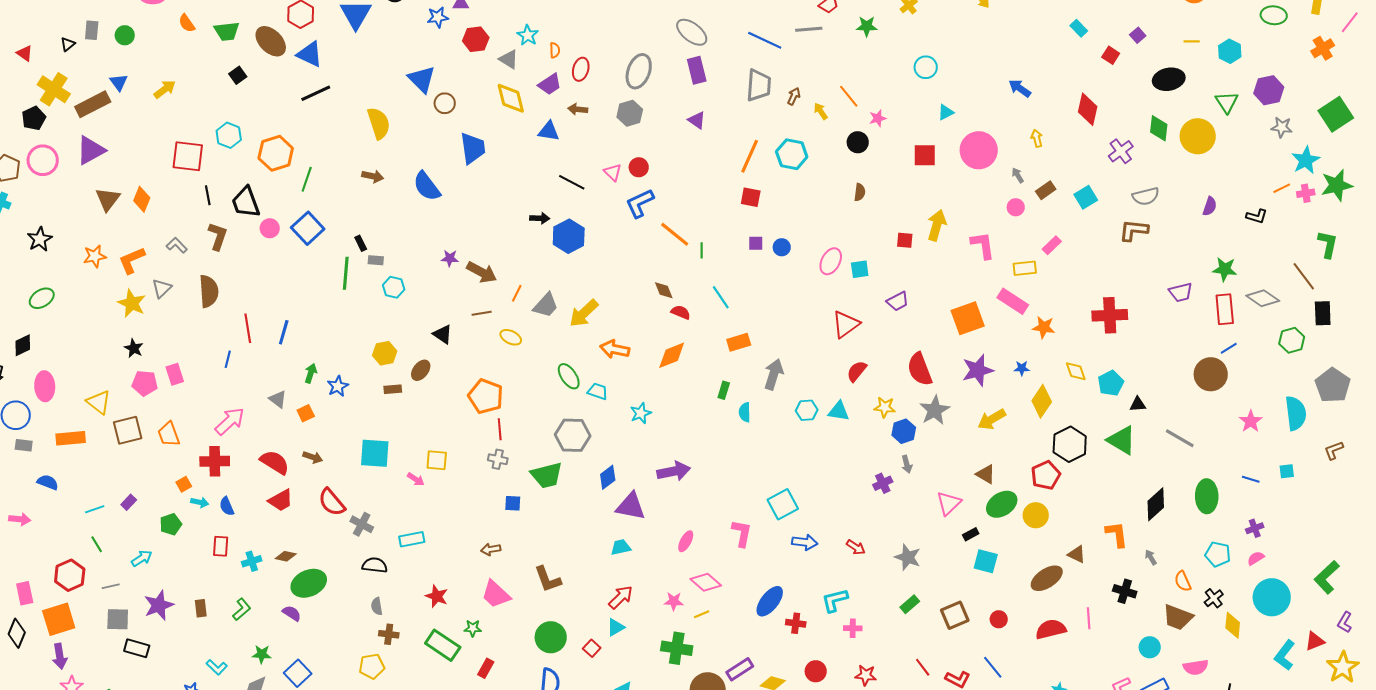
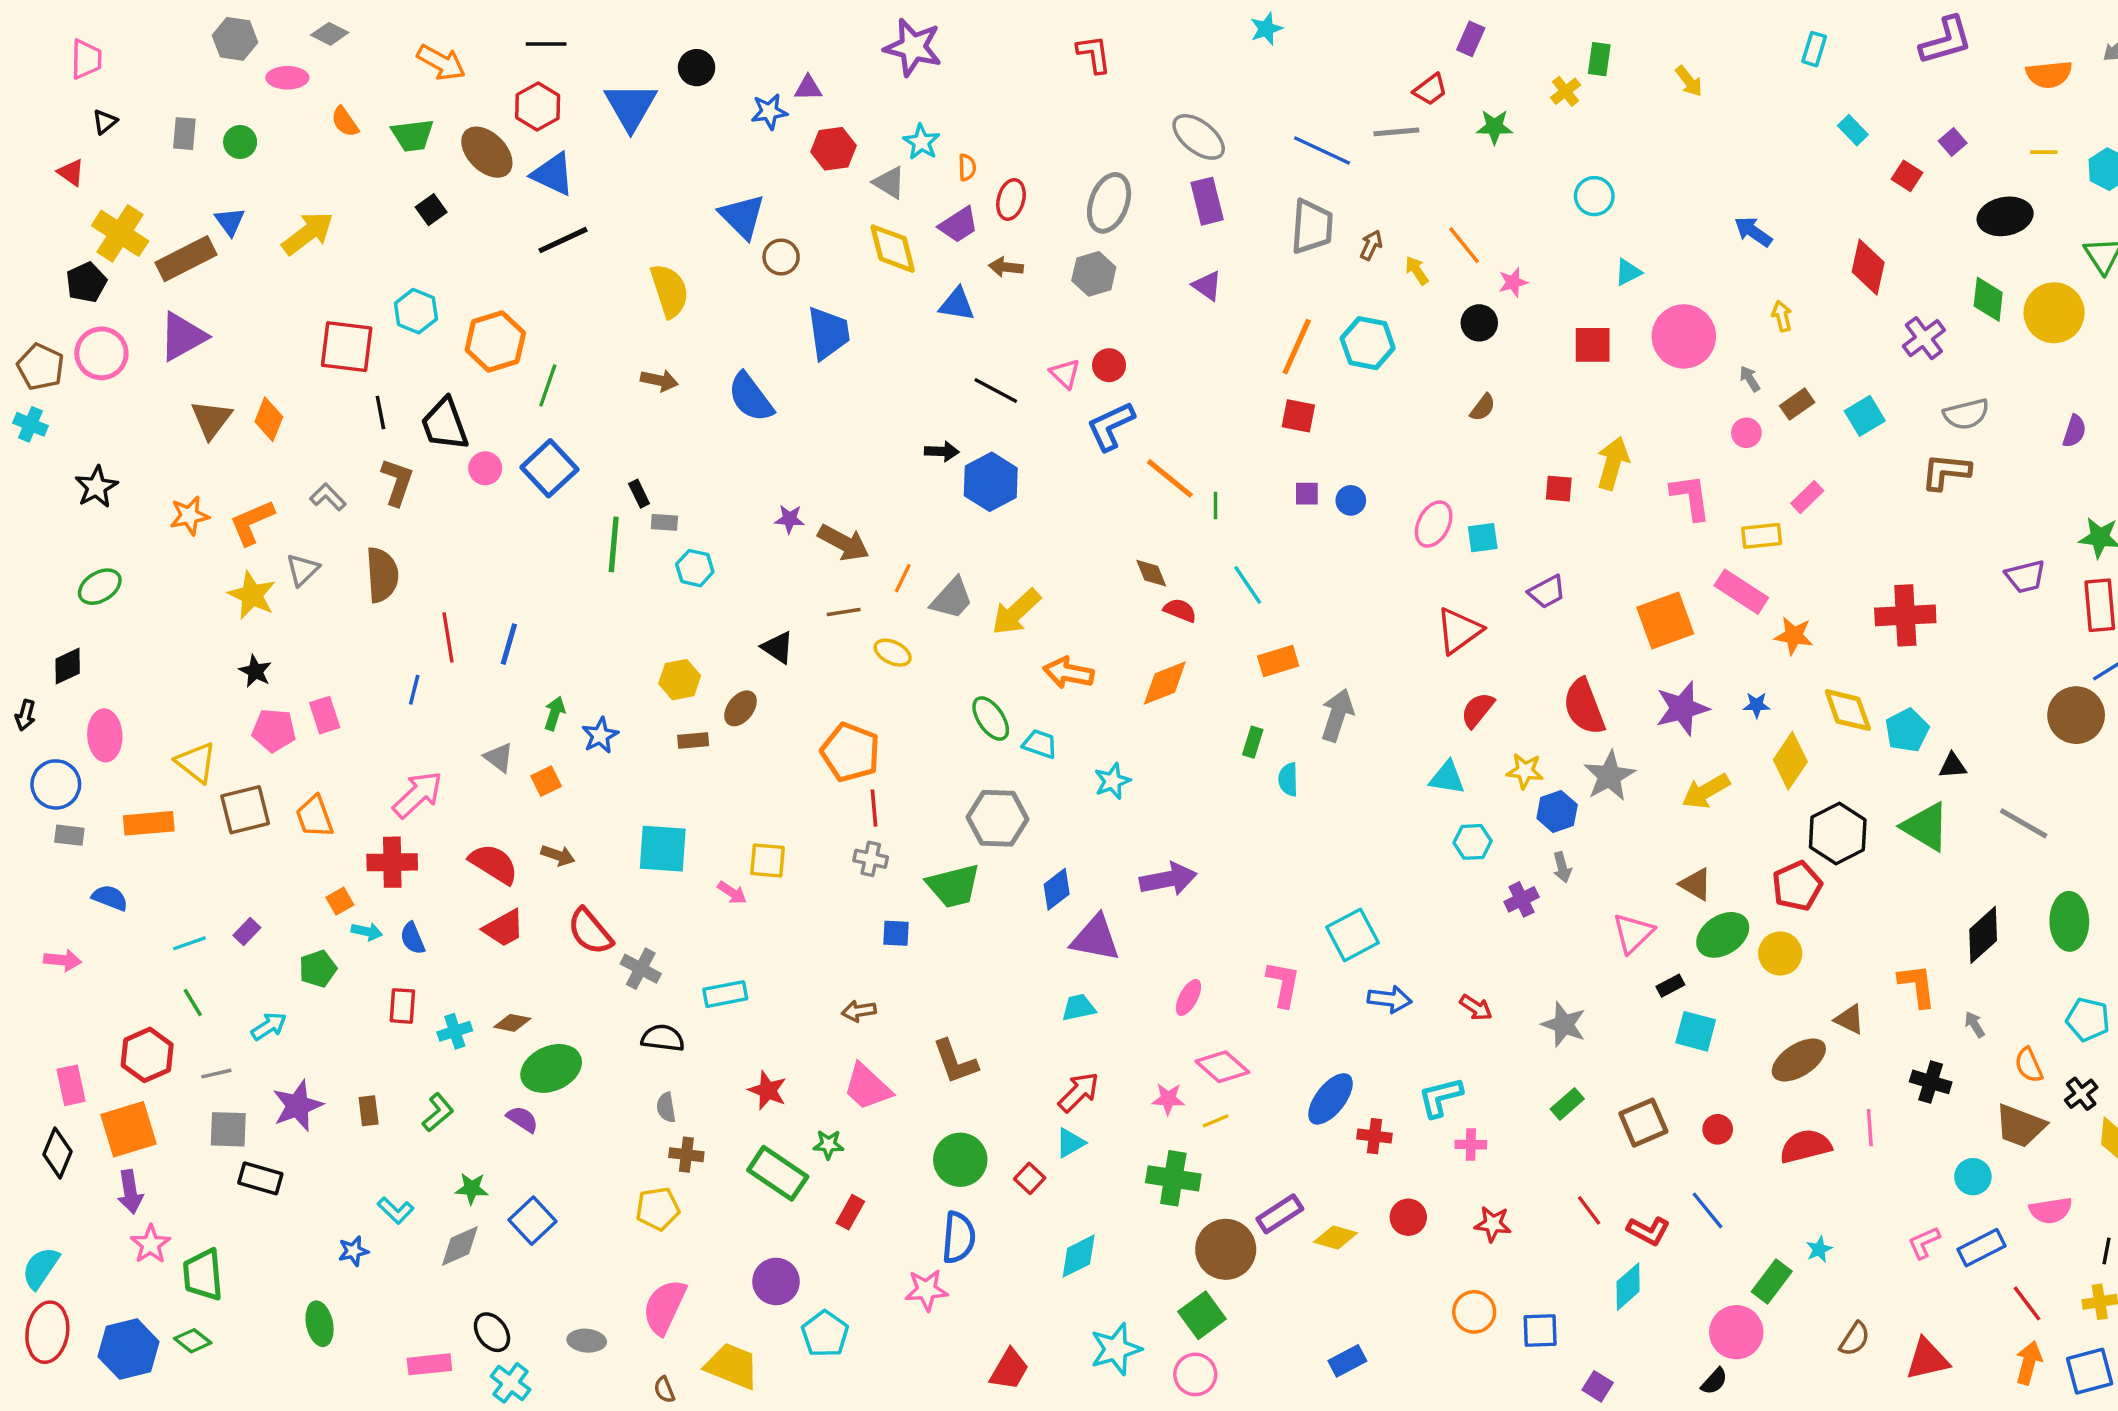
black triangle: (68, 44) -> (105, 122), moved
yellow arrow: (165, 89) -> (308, 233), size x1.4
brown semicircle: (860, 192) -> (1483, 407), turned 30
yellow diamond: (1076, 371) -> (1848, 710), size x1.4
cyan hexagon: (807, 410) -> (1473, 842), moved

